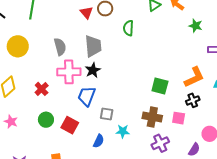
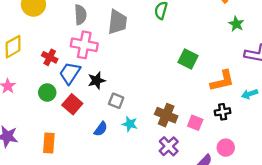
black star: (93, 70) -> (97, 80), moved
green square: (160, 86) -> (188, 59), moved
red cross: (42, 89) -> (50, 57), turned -32
blue trapezoid: (87, 96) -> (70, 73), moved
black cross: (193, 100) -> (223, 112), moved
purple cross: (160, 143) -> (169, 146), turned -30

